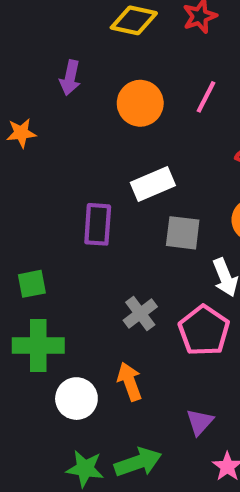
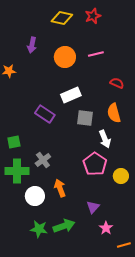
pink line: (206, 97) -> (96, 54), turned 49
purple rectangle: (98, 224) -> (45, 114), turned -60
gray cross: (140, 314) -> (43, 160), moved

